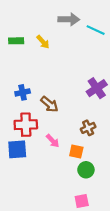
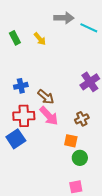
green rectangle: (16, 41) -> (15, 38), turned 64
pink arrow: (53, 141) -> (49, 116), moved, size x1.5
blue square: (17, 149) -> (16, 139), turned -30

